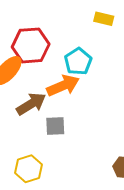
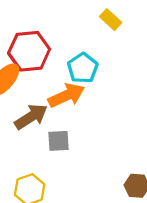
yellow rectangle: (104, 19) -> (111, 20), turned 30

